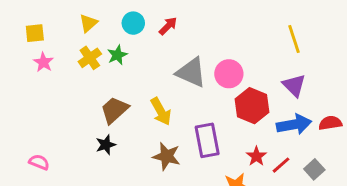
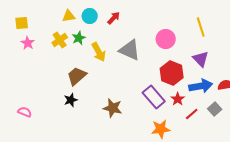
yellow triangle: (88, 23) -> (69, 16), moved, turned 32
pink circle: (229, 74) -> (166, 39), moved
yellow arrow: (161, 111) -> (99, 52), moved
purple rectangle: (207, 140) -> (154, 97), moved, turned -30
red star: (256, 156) -> (178, 99), moved
gray square: (314, 169) -> (215, 109), moved

